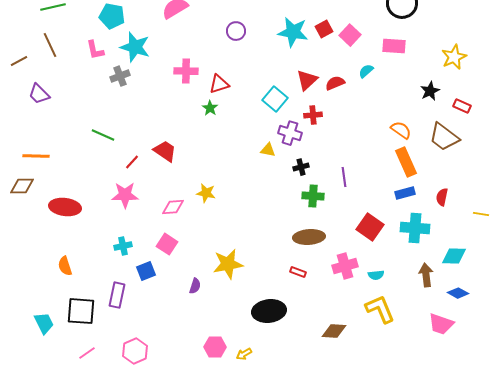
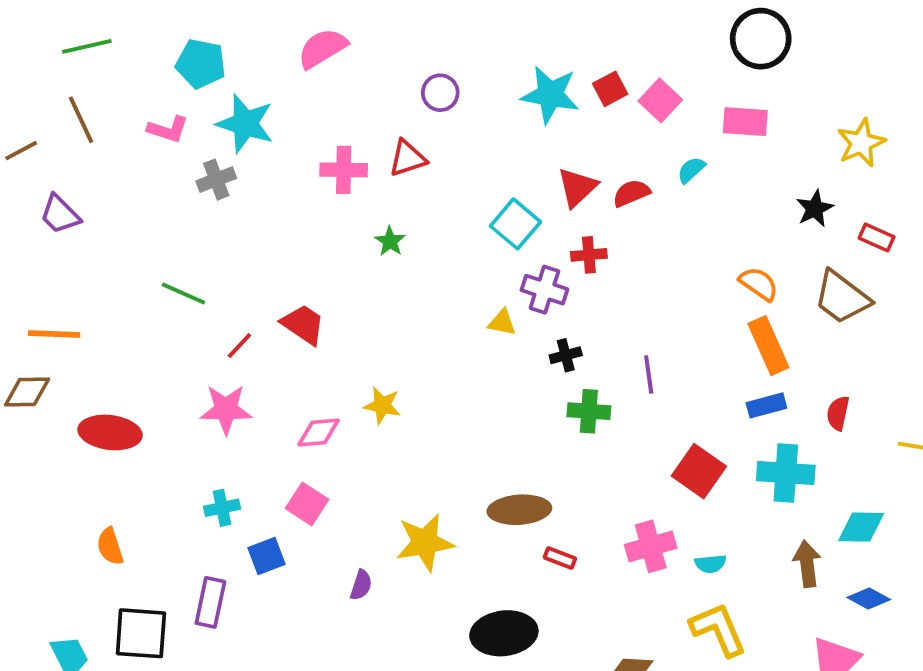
pink L-shape: (95, 50) -> (168, 129), turned -60
red triangle: (219, 84) -> (407, 158), moved
brown ellipse: (309, 237) -> (519, 510), moved

